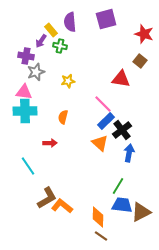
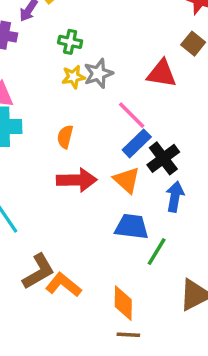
green cross: (60, 46) -> (70, 42), moved
gray star: (36, 72) -> (98, 74), moved
red arrow: (50, 143) -> (77, 180), moved, size x1.6
blue trapezoid: (122, 205) -> (132, 227), moved
brown line: (101, 236) -> (128, 335), turned -32

